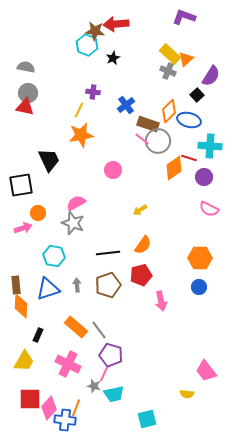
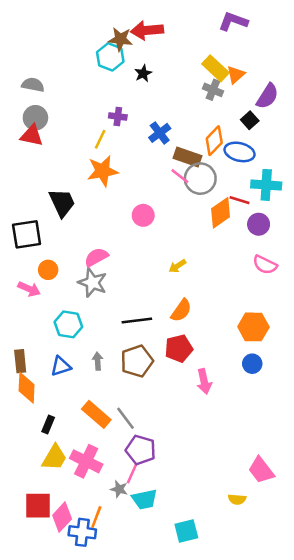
pink arrow: (23, 228) -> (29, 289), turned 42
blue triangle: (48, 289) -> (61, 366), size x0.7
yellow trapezoid: (24, 361) -> (54, 457), moved

